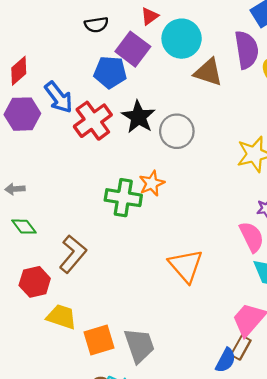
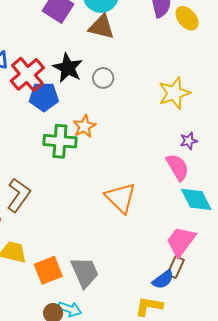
blue pentagon: (110, 72) -> (44, 97), moved
brown triangle: (208, 72) -> (101, 27), moved
gray circle: (177, 131) -> (103, 78), size x0.7
blue semicircle: (226, 360) -> (163, 280), turned 30

